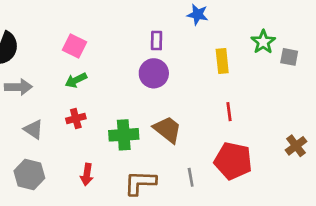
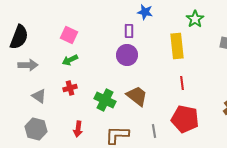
blue star: (198, 15) -> (145, 12), moved
green star: (263, 42) -> (195, 19), moved
yellow rectangle: (222, 61) -> (177, 46), size x1.4
green cross: (124, 135) -> (105, 100), turned 30

